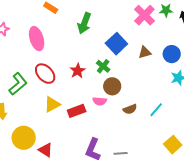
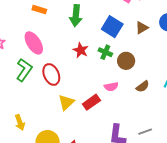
red star: (78, 71) -> (81, 50), moved
red ellipse: (45, 74) -> (51, 74), turned 35
green L-shape: (18, 84) -> (24, 70), moved
brown circle: (112, 86) -> (126, 61), moved

